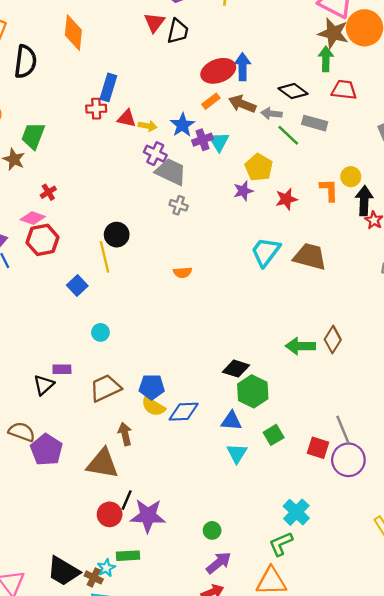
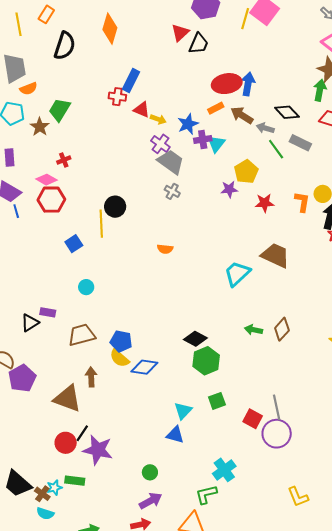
cyan trapezoid: (266, 252) -> (237, 274), moved
green arrow: (300, 346) -> (254, 330), size x0.7
blue triangle: (231, 421) -> (175, 435), moved

